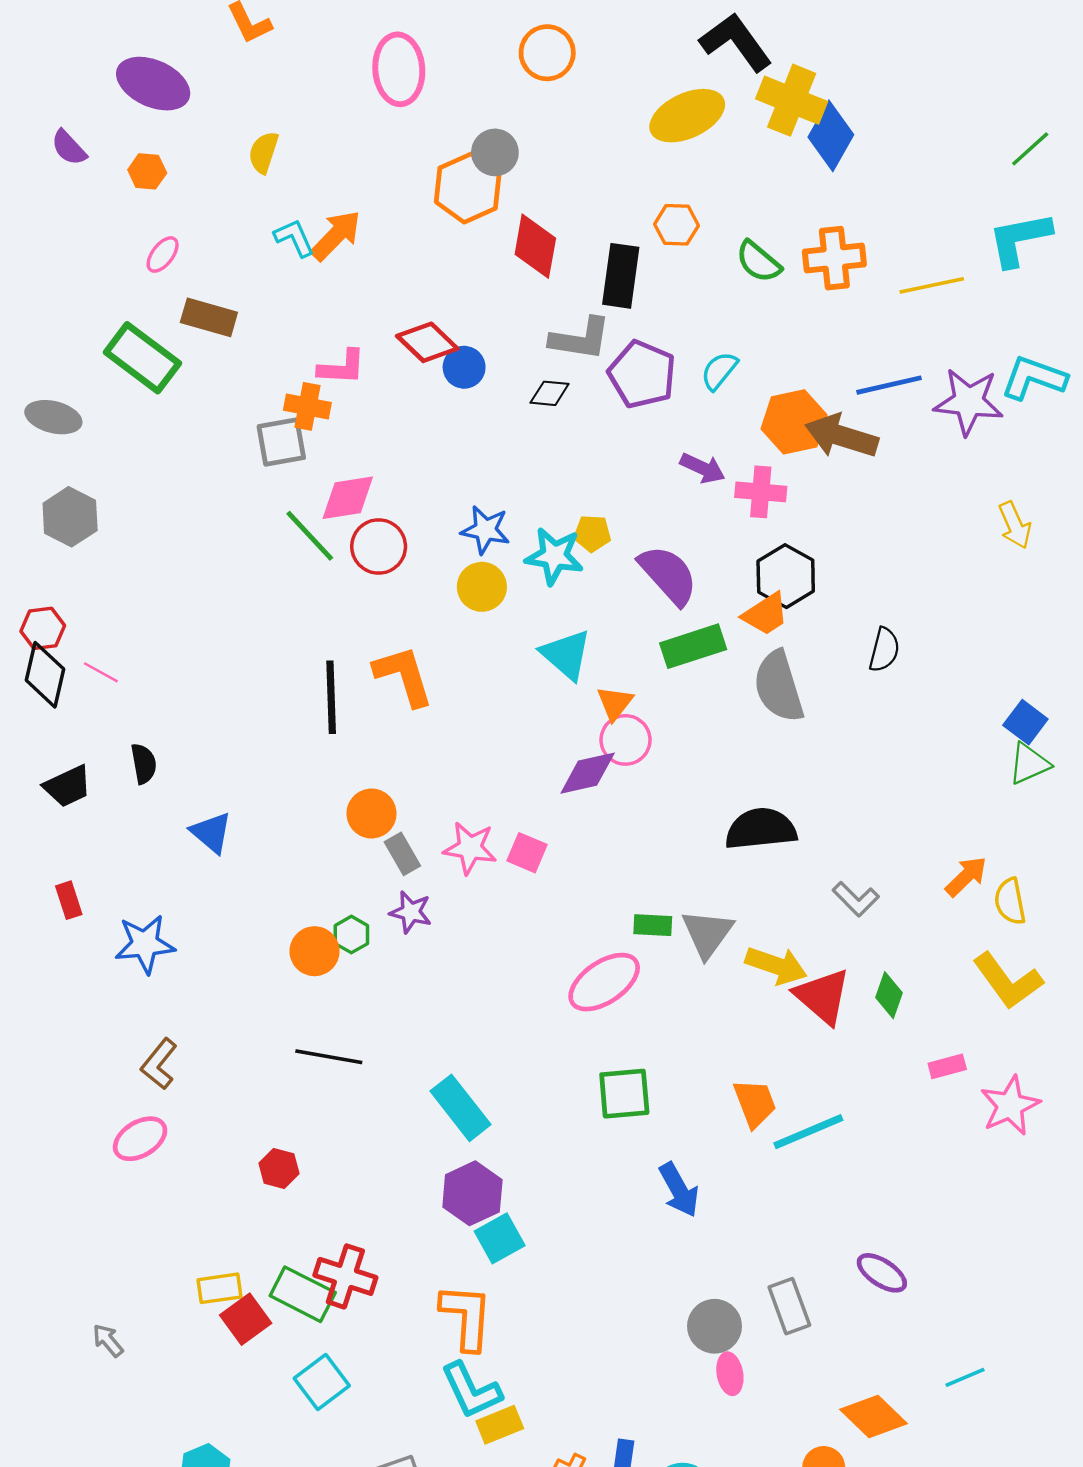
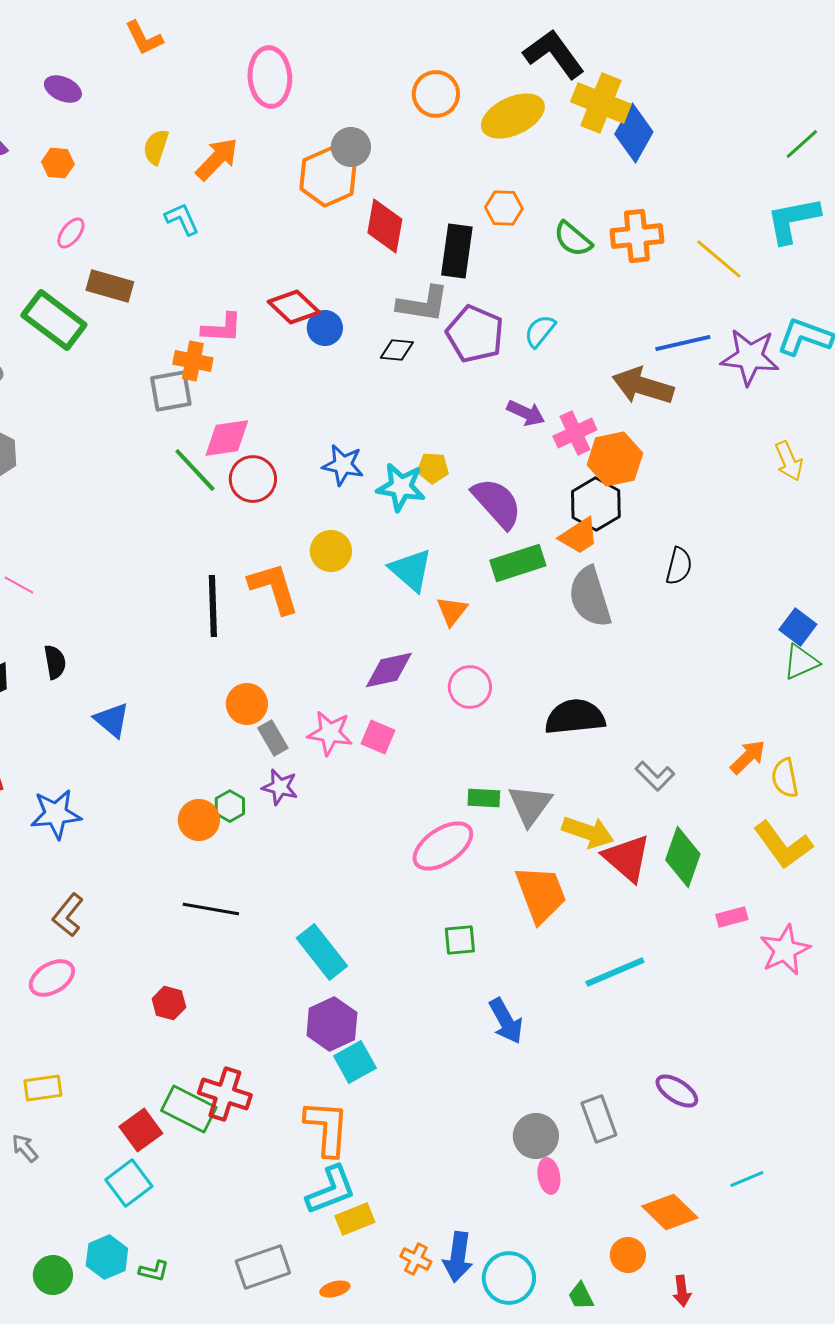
orange circle: (547, 53) -> (436, 94), moved
purple ellipse: (153, 84) -> (63, 89), size x0.6
orange arrow: (336, 236) -> (217, 159), moved
yellow line: (932, 285) -> (719, 259), turned 52
orange hexagon: (794, 422) -> (615, 459), moved
pink cross: (761, 492) -> (575, 433), turned -30
yellow circle: (482, 587) -> (331, 551), moved
pink circle: (625, 740) -> (470, 687), moved
purple diamond: (588, 773) -> (389, 670), moved
green diamond: (889, 995) -> (683, 857), size x1.5
green square: (624, 1094) -> (460, 940), size x0.7
orange trapezoid: (755, 1103) -> (541, 894), moved, size x1.4
yellow rectangle: (220, 1288) -> (43, 1088), moved
cyan square: (322, 1382) -> (129, 1183), moved
cyan L-shape: (471, 1390) -> (331, 1190), turned -86

